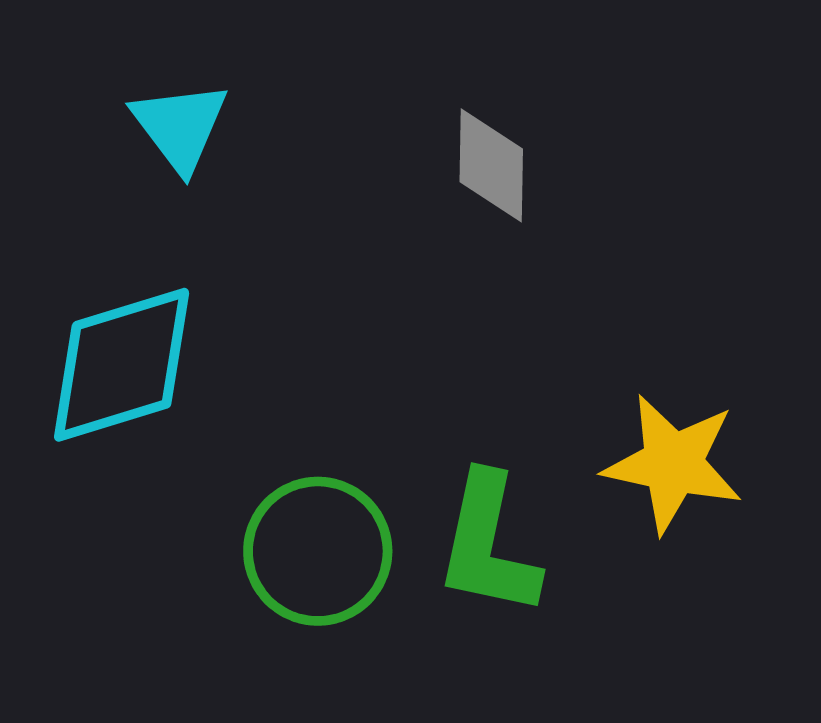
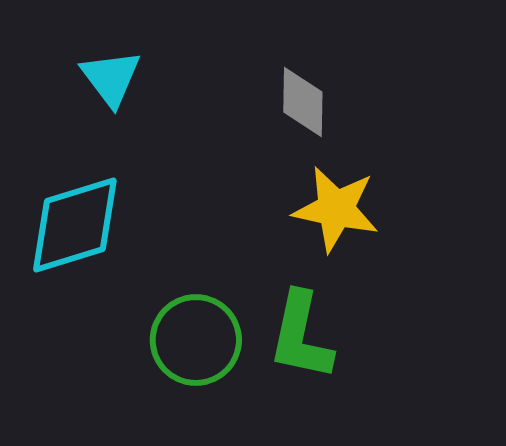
yellow star: (673, 464) -> (336, 209), moved

